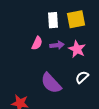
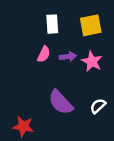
white rectangle: (53, 20) -> (52, 24), moved
white semicircle: (82, 77) -> (98, 106), moved

